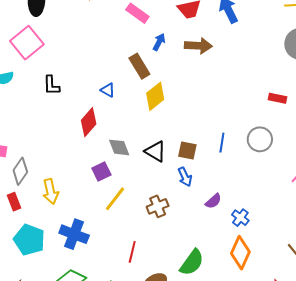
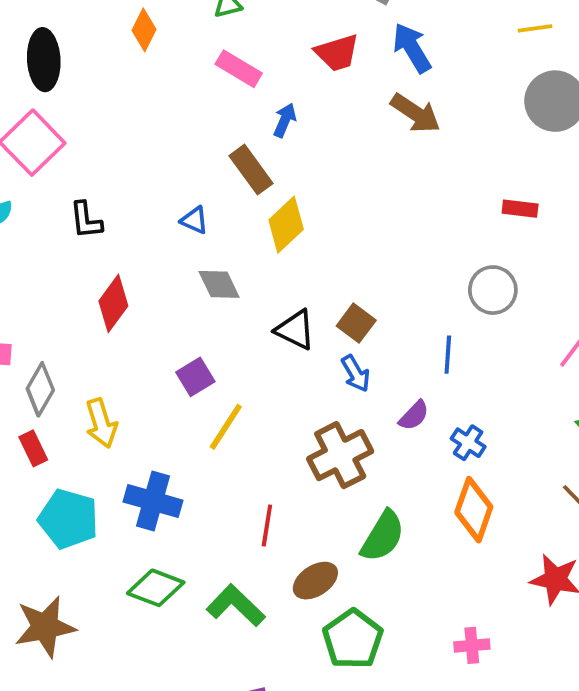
brown arrow: (198, 46) -> (415, 113), moved, turned 36
red diamond: (89, 122) -> (113, 303), moved
blue line: (222, 143) -> (448, 355), moved
gray diamond: (119, 147) -> (219, 284), moved
brown square: (187, 151) -> (356, 323), turned 30
brown cross: (158, 206) -> (340, 455), moved, size x1.5

